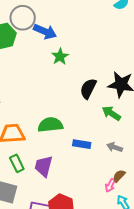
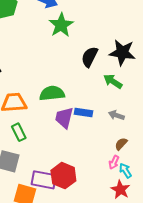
green star: (60, 56) -> (61, 25), size x1.4
purple trapezoid: (44, 166) -> (64, 118), moved
pink arrow: (110, 185) -> (114, 162), moved

